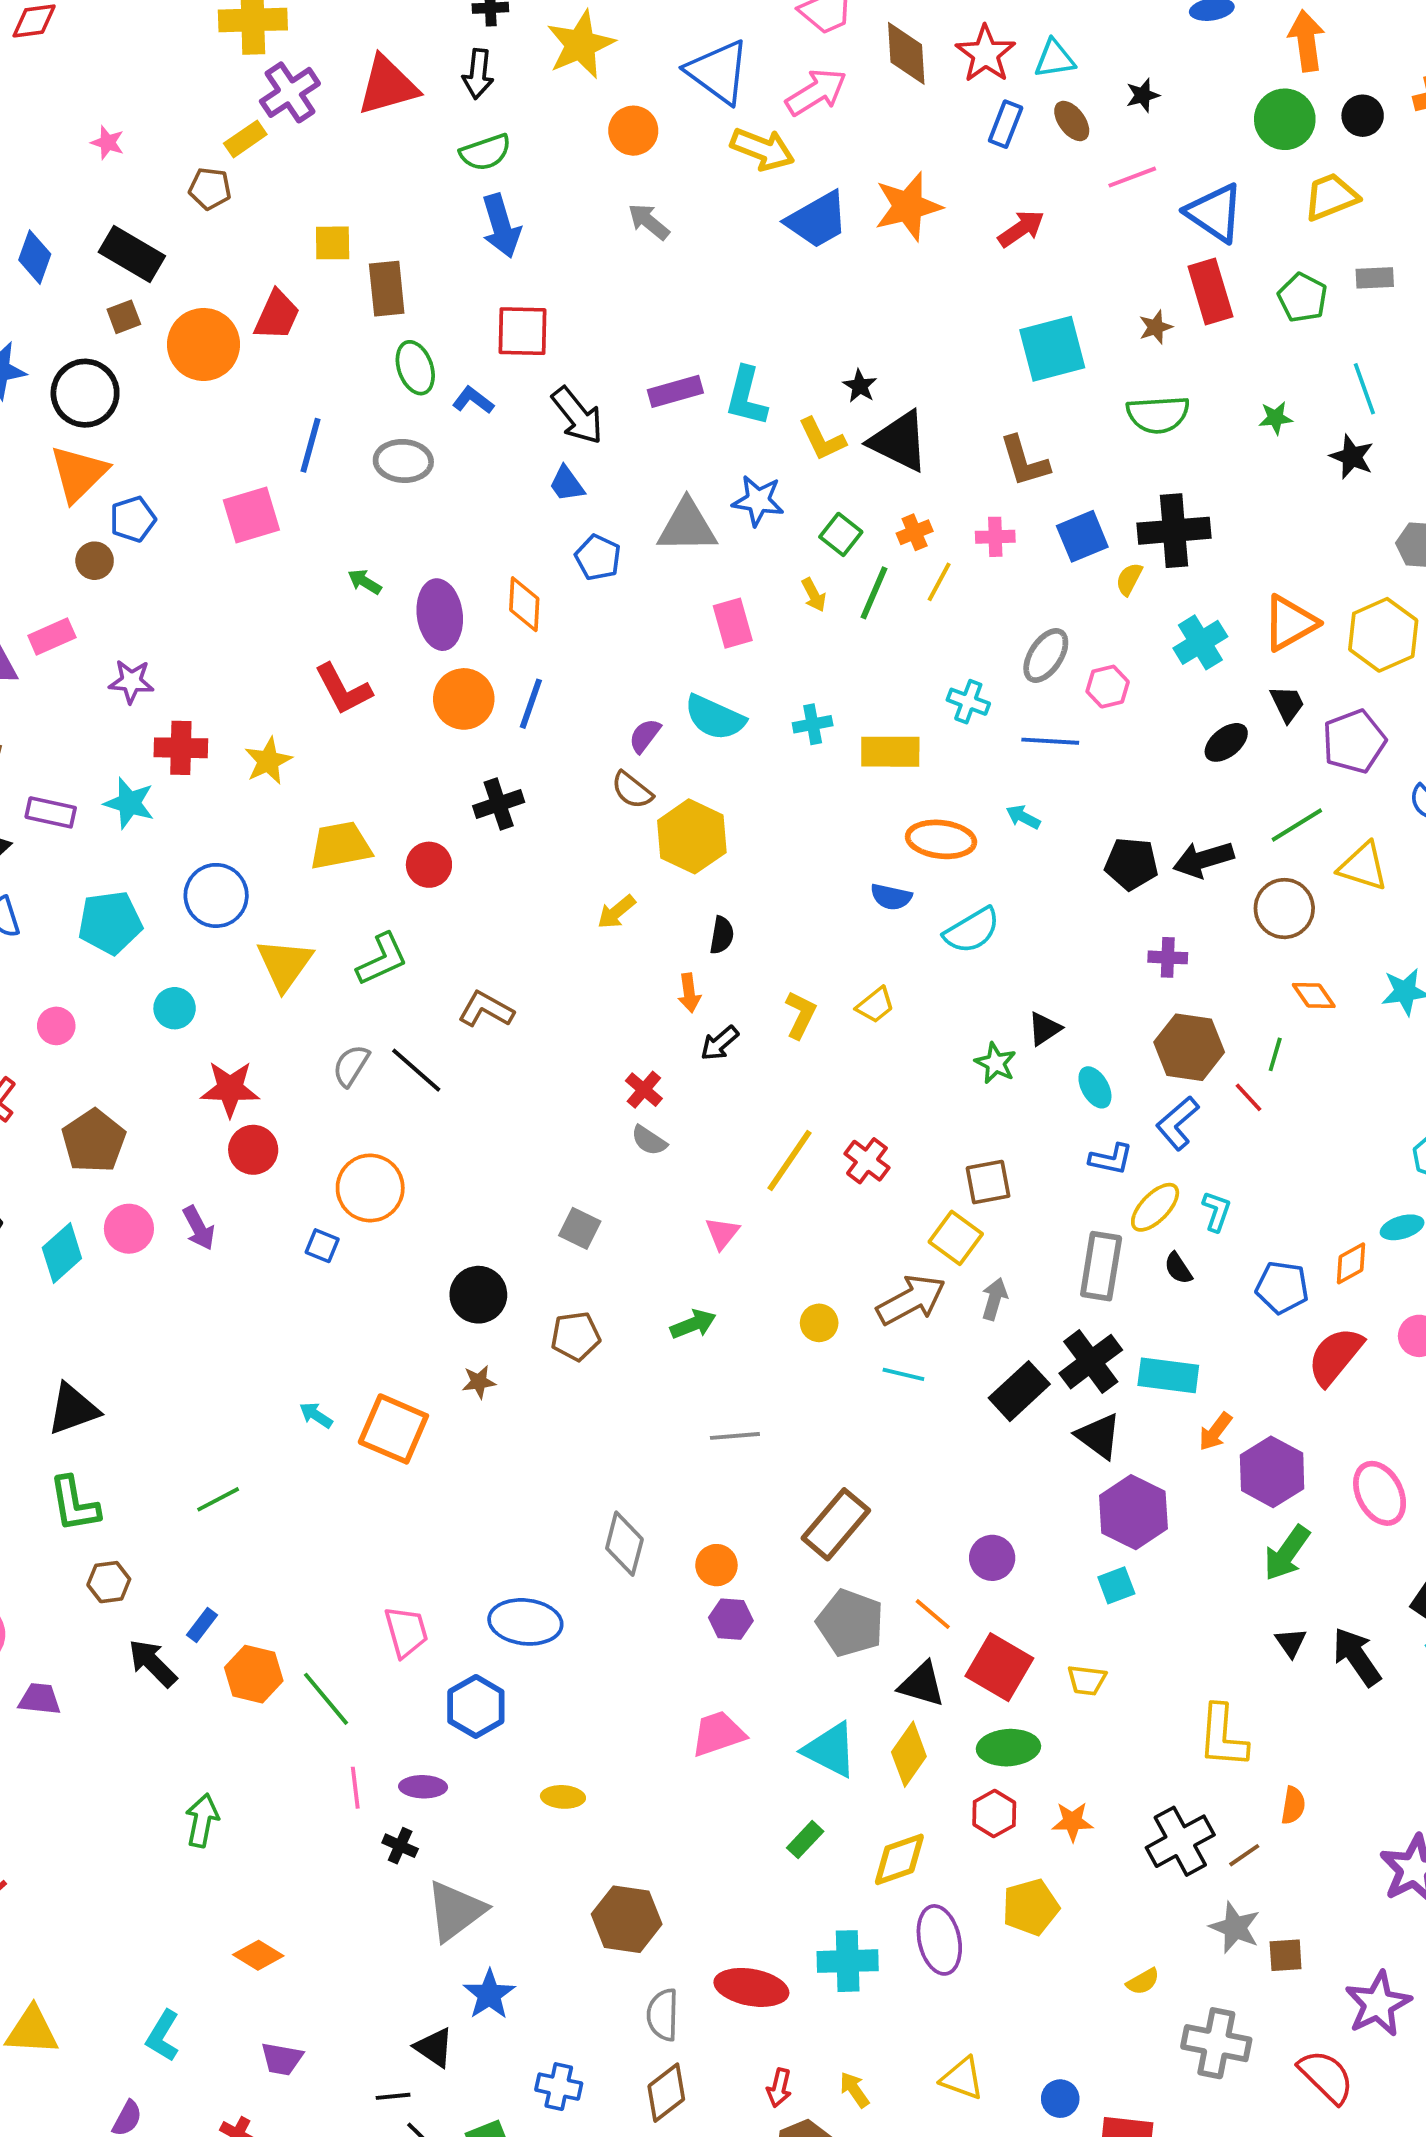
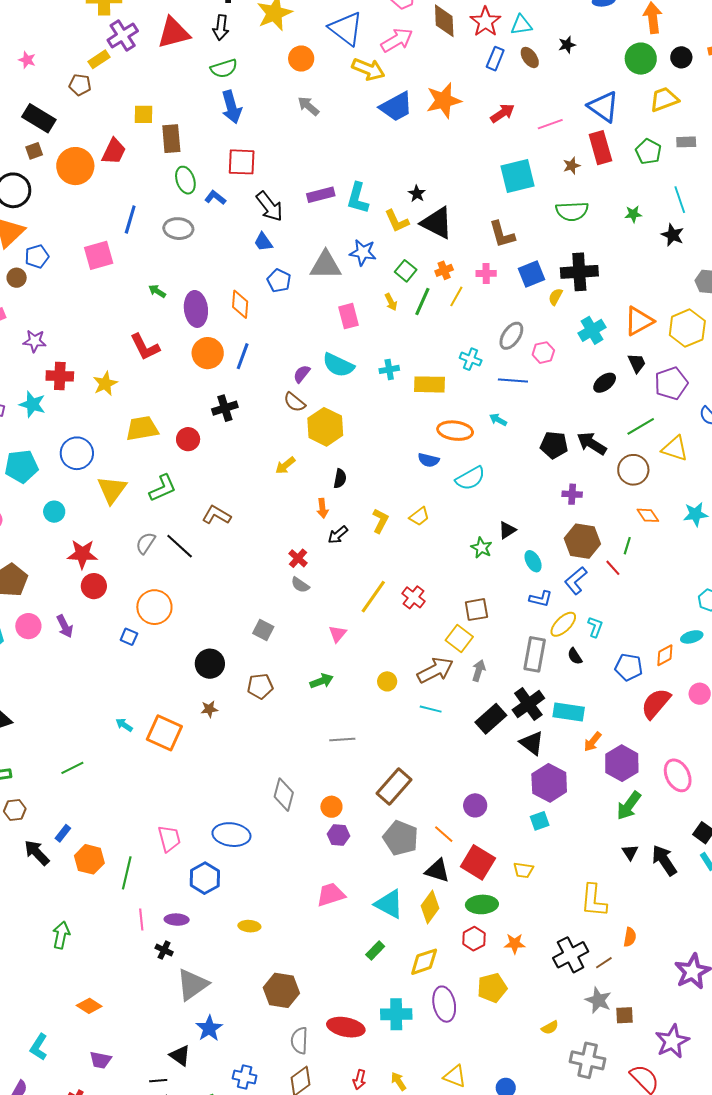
pink line: (1132, 177) -> (550, 124), moved
black arrow: (1203, 859) -> (592, 443), turned 48
green line: (326, 1699) -> (127, 873), turned 52

